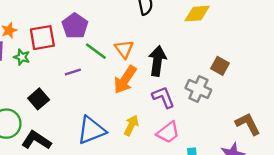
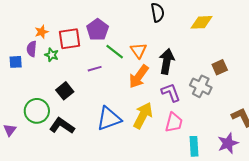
brown square: (220, 66) -> (220, 67), turned 35
yellow arrow: (131, 125) -> (143, 116), size x1.5
pink trapezoid: (168, 132) -> (174, 122), turned -40

